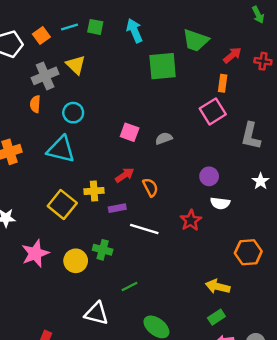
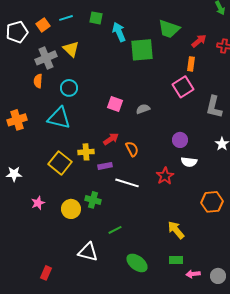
green square: (95, 27) -> (96, 18), moved
cyan arrow: (134, 31) -> (119, 32), moved
pink star: (35, 253) -> (38, 203), size x0.6
yellow arrow: (218, 287) -> (176, 230), moved, turned 36
green rectangle: (216, 317) -> (176, 260), moved, turned 32

